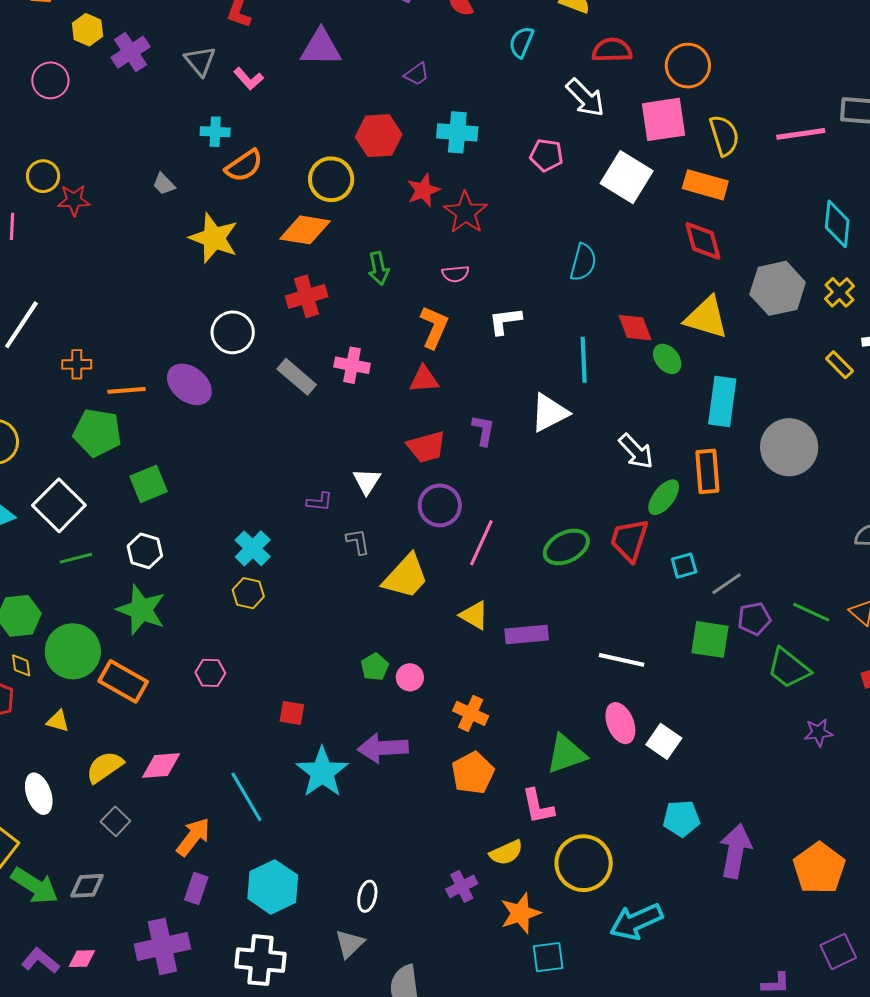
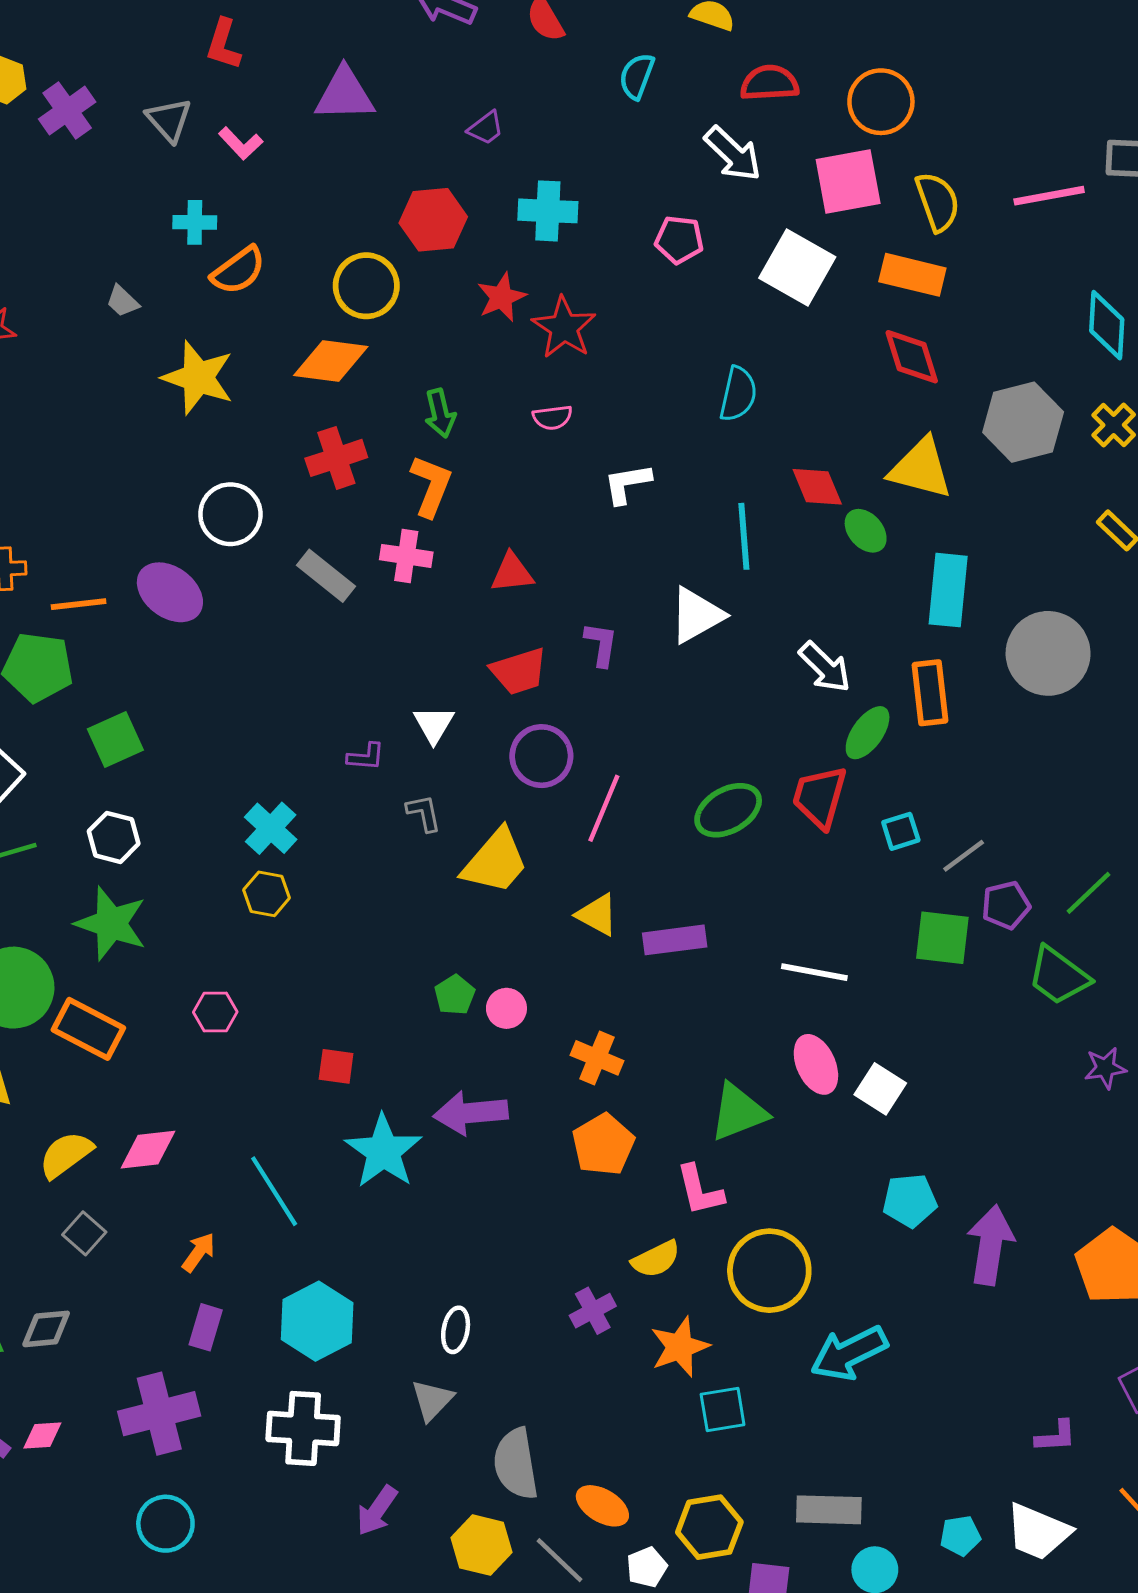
orange L-shape: (434, 327) -> (431, 486), moved
green line: (811, 612) -> (1089, 893), turned -66
orange arrow: (193, 837) -> (199, 1252), size x0.7

